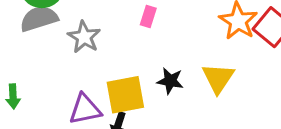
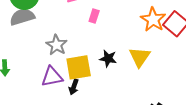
gray star: (84, 37) -> (57, 45), moved

